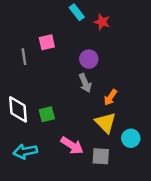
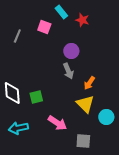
pink square: (47, 42) -> (44, 27), moved, turned 32
gray line: (24, 57) -> (17, 36), moved, turned 32
gray square: (101, 156) -> (83, 141), moved

